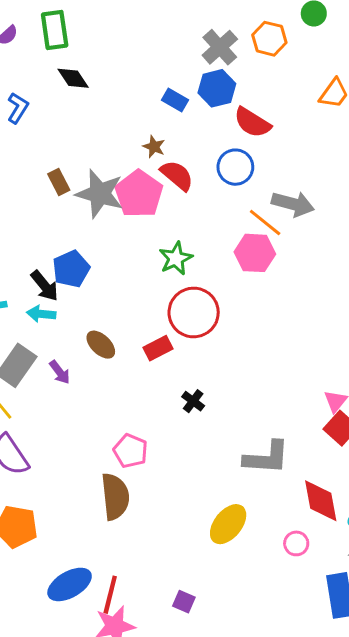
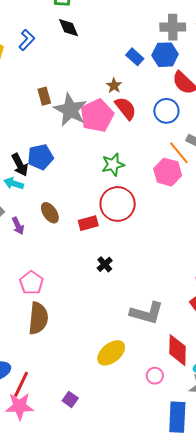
gray cross: (220, 47) -> (173, 27), turned 30
pink pentagon: (130, 451) -> (31, 283), moved

